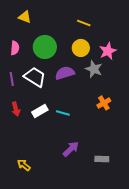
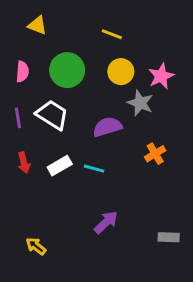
yellow line: (84, 23) -> (112, 34), moved
purple semicircle: (65, 73) -> (107, 127), moved
gray rectangle: (102, 159) -> (169, 237), moved

